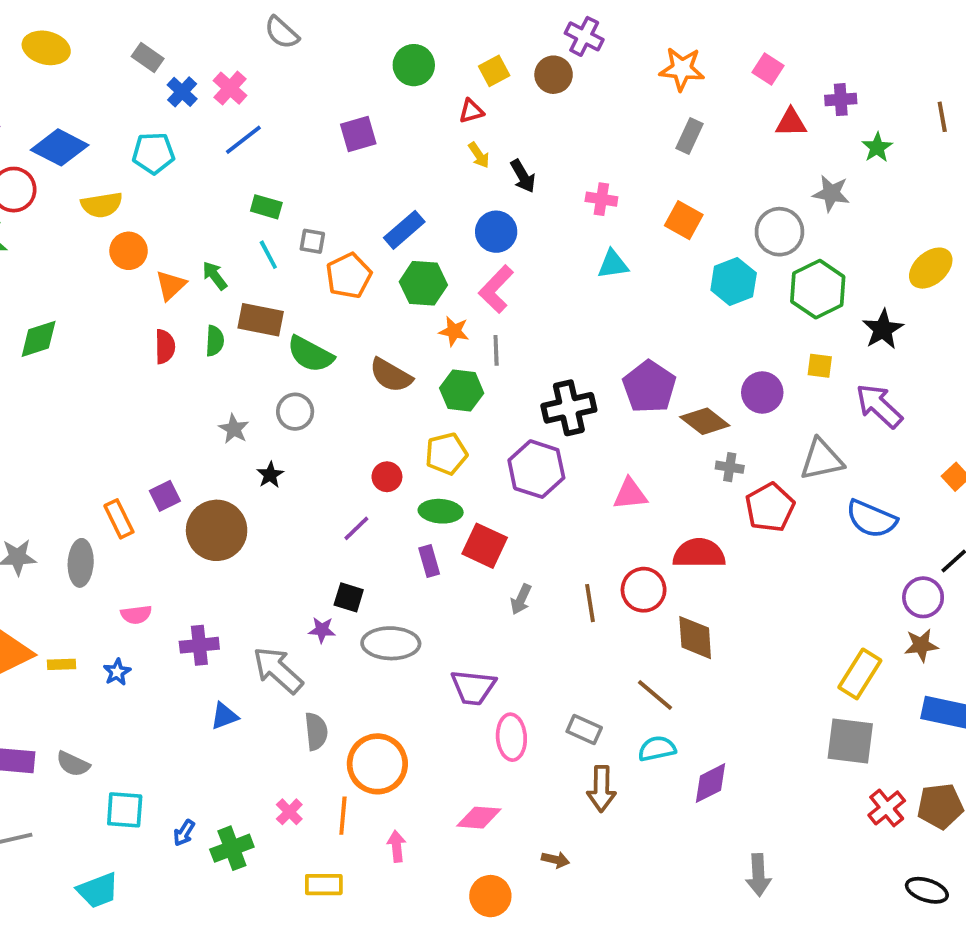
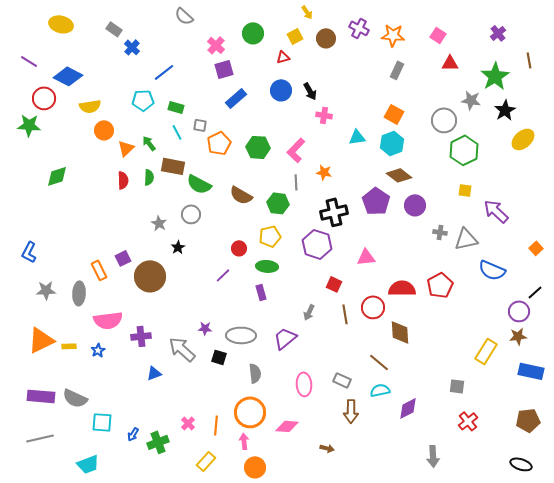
purple cross: (584, 36) -> (359, 28), moved
pink cross: (230, 88) -> (216, 45), moved
purple cross: (841, 100) -> (498, 33), moved, turned -35
green star: (877, 147) -> (495, 76), size x1.8
cyan pentagon: (153, 153) -> (143, 100), moved
yellow arrow: (479, 155) -> (307, 12), moved
pink cross: (601, 199) -> (324, 115), moved
blue rectangle: (404, 230) -> (236, 98), moved
blue circle: (496, 232) -> (281, 90), moved
cyan hexagon: (734, 281) -> (392, 143), moved
black star: (883, 329) -> (505, 110), moved
orange star: (454, 331) -> (324, 172), moved
purple circle: (762, 392) -> (415, 205), moved
brown diamond: (705, 421) -> (399, 175), moved
gray cross: (730, 467) -> (440, 232), moved
red pentagon: (770, 507) -> (440, 285), moved
red square: (485, 546) -> (334, 284), moved, size x0.7
black square: (349, 597) -> (219, 357), moved
pink semicircle: (136, 615) -> (108, 320), size x1.8
purple trapezoid: (473, 687) -> (285, 338), moved, turned 135
gray semicircle: (316, 731) -> (255, 373), moved
gray square: (850, 741) -> (457, 386), moved, size x0.6
gray semicircle: (73, 764) -> (75, 398), size x1.4
orange circle: (377, 764) -> (250, 412), moved
red cross: (887, 808) -> (468, 421), moved
yellow rectangle: (324, 885) -> (206, 461), turned -48
orange circle: (490, 896) -> (255, 467), moved

